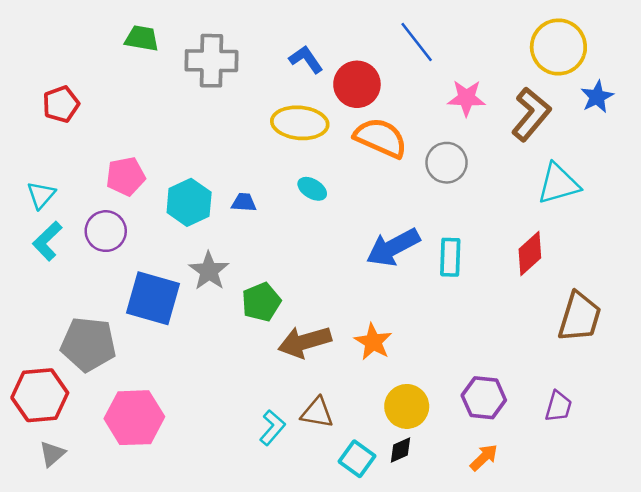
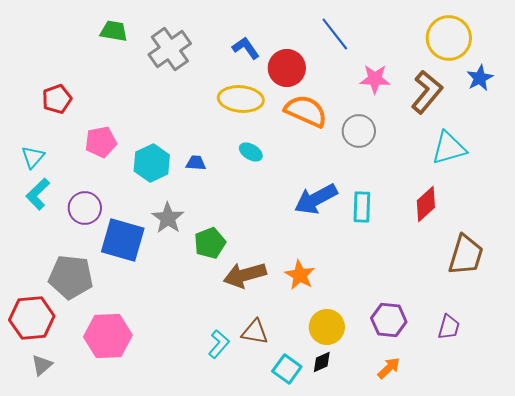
gray cross: (211, 61) -> (170, 49), turned -36
red pentagon: (61, 104) -> (57, 99), moved
purple circle: (106, 231) -> (85, 208), moved

